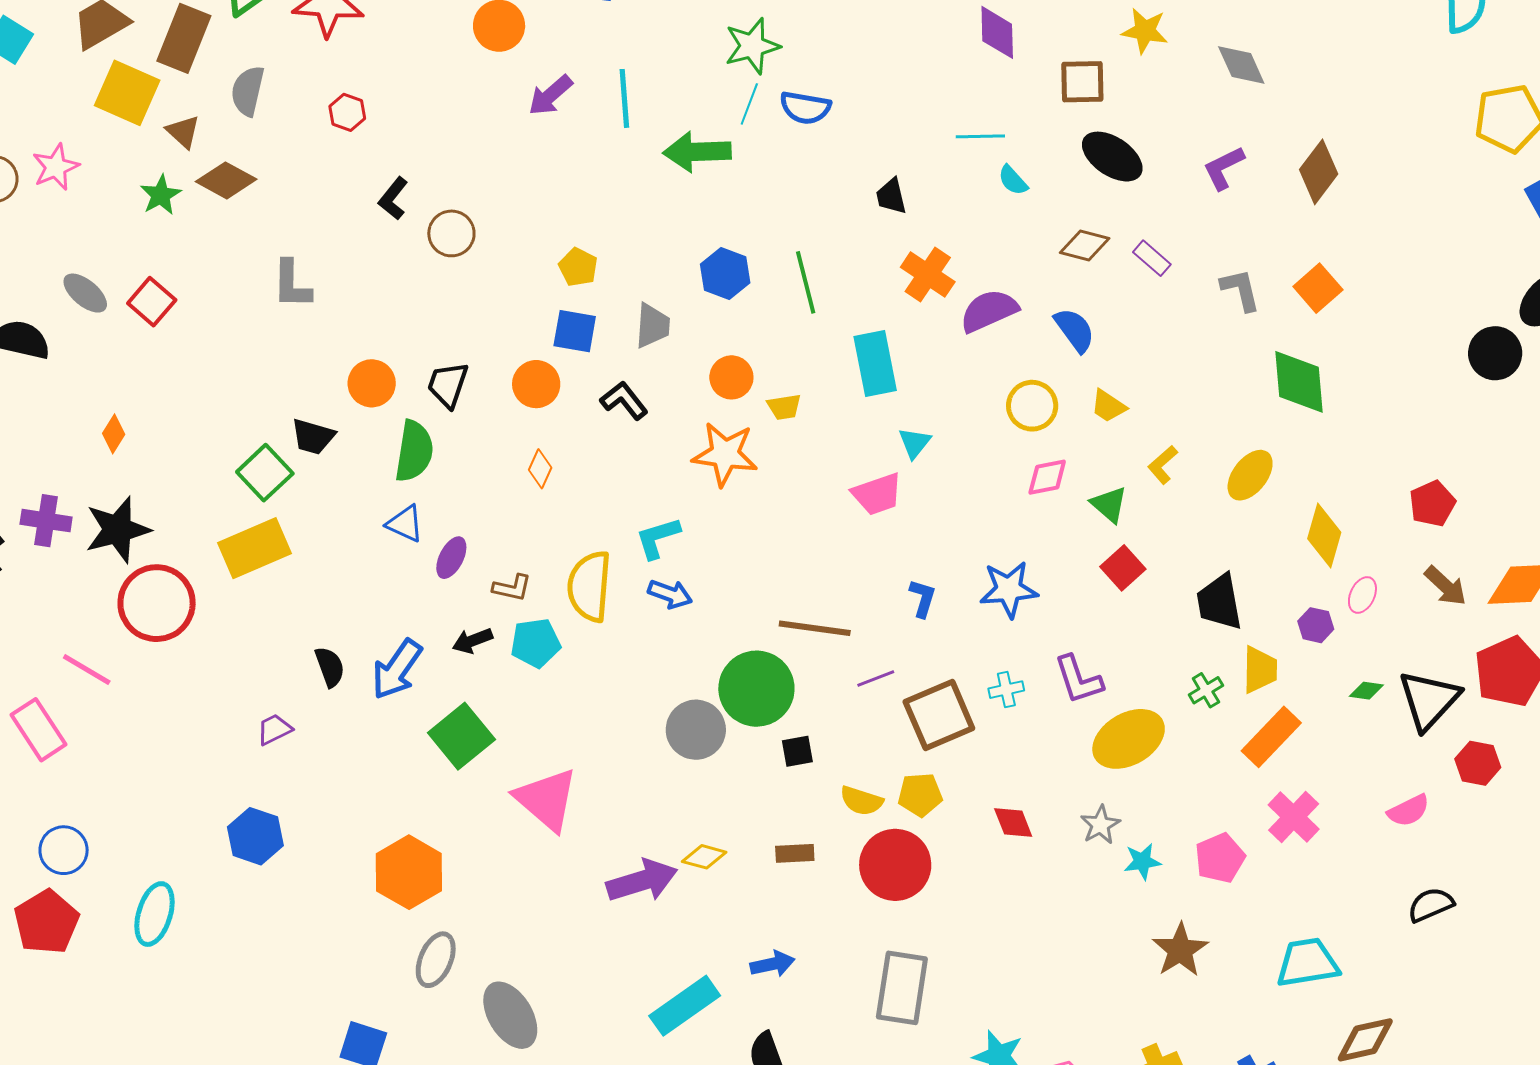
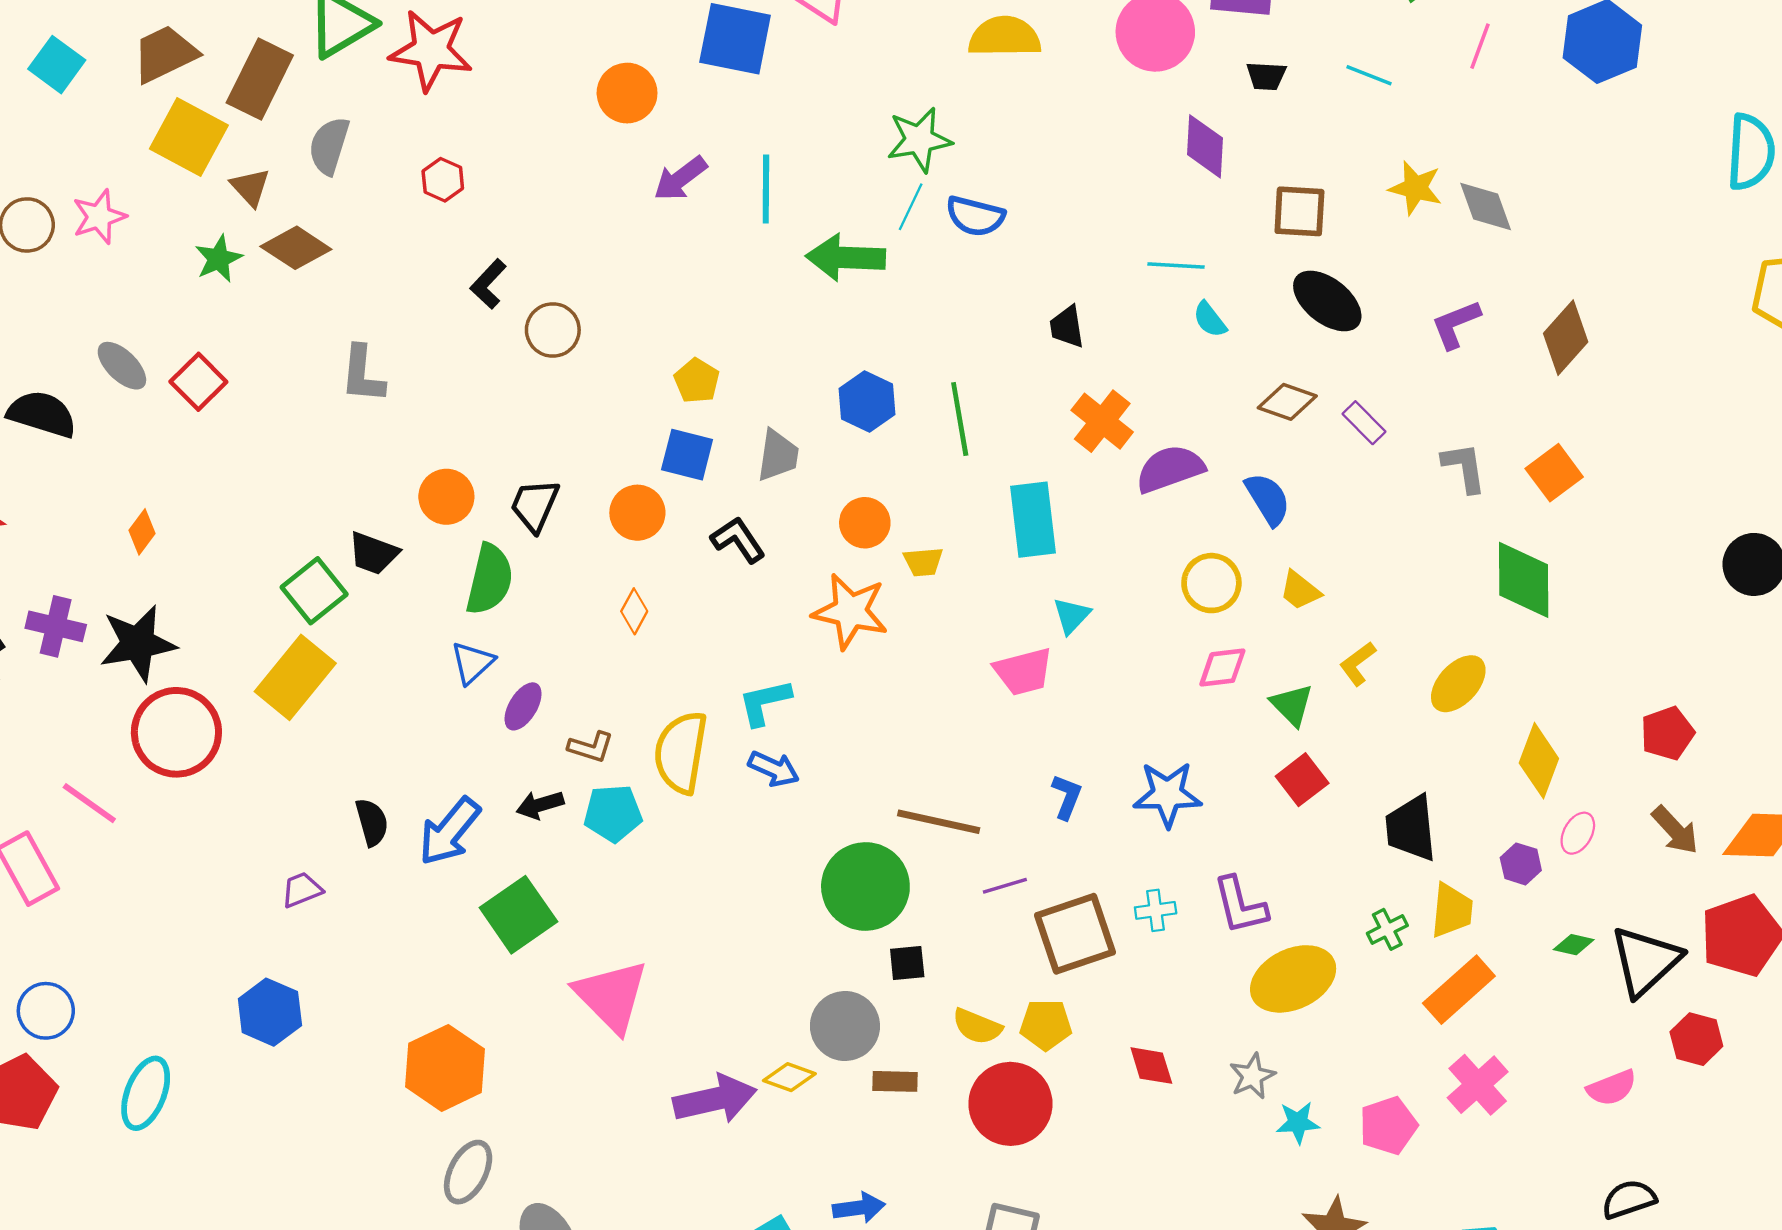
yellow star: (1145, 31) -> (1415, 188), moved
blue triangle: (405, 524) -> (472, 663), turned 48
yellow rectangle: (254, 548) -> (295, 677), turned -32
gray circle: (696, 730) -> (845, 1026), moved

